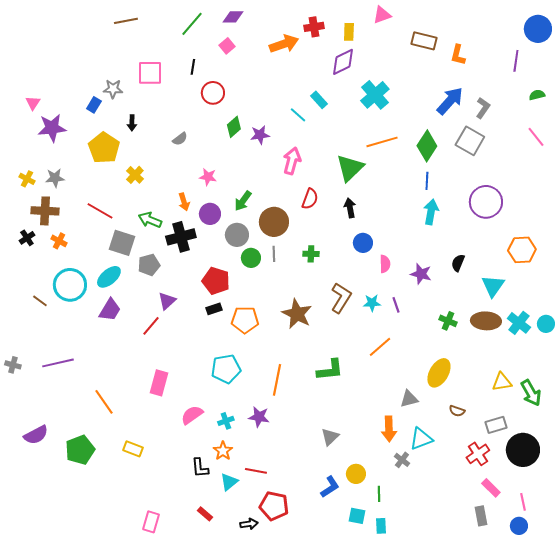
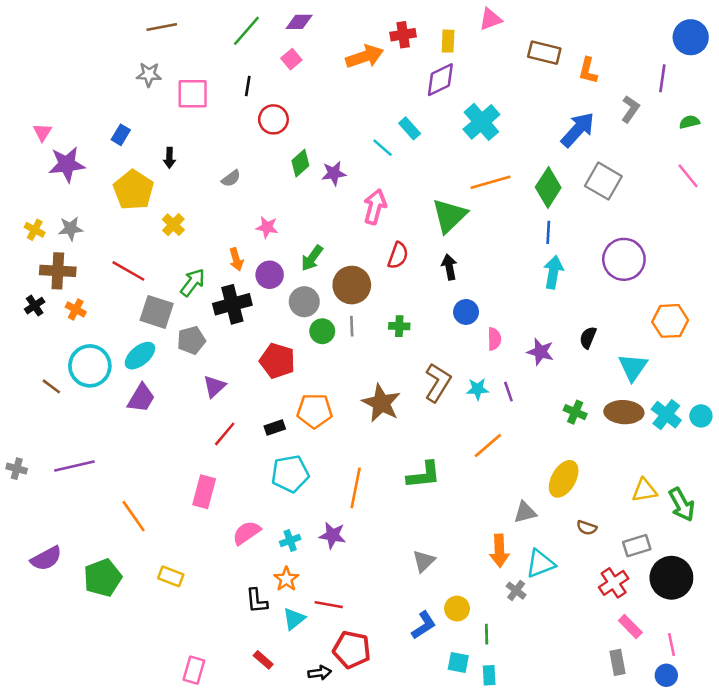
gray star: (113, 89) -> (149, 74), moved
gray L-shape: (483, 108) -> (630, 109), moved
green arrow: (150, 220) -> (193, 282), turned 105
black rectangle: (214, 309) -> (275, 428), moved
red line: (151, 326) -> (225, 434), moved

